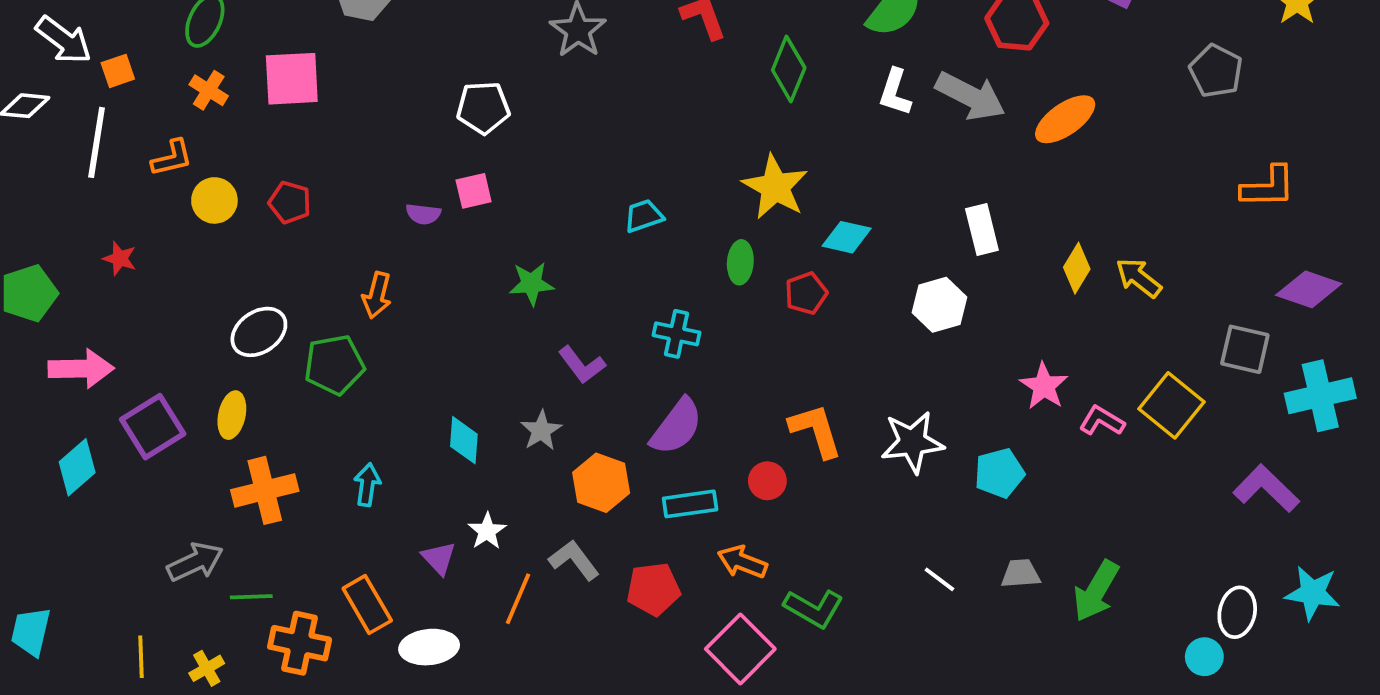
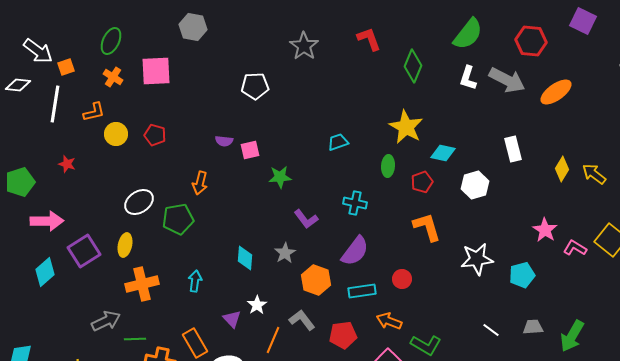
pink square: (474, 191) -> (250, 150), moved
white hexagon: (939, 305) -> (475, 185), moved
orange L-shape: (816, 431) -> (427, 227), moved

